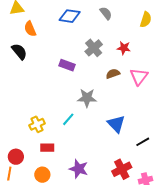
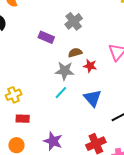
red star: (124, 48) -> (90, 66), moved
brown semicircle: (113, 74) -> (75, 53), moved
cyan line: (68, 119) -> (61, 93), moved

